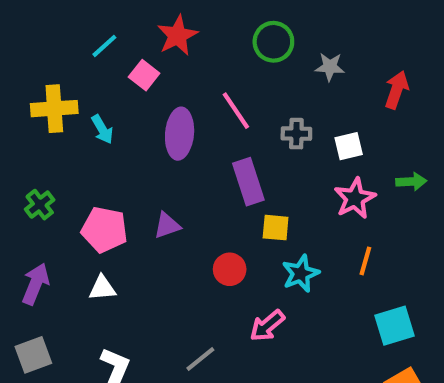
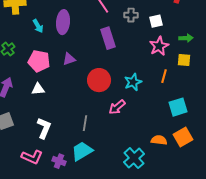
cyan arrow: (102, 129) -> (38, 26), moved
purple ellipse: (180, 134) -> (63, 22), moved
yellow square: (276, 228) -> (184, 60), moved
red circle: (230, 269) -> (99, 80), size x1.5
gray line: (200, 359) -> (85, 123), turned -42

